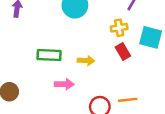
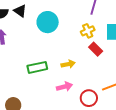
pink arrow: (64, 84) -> (64, 87), moved

